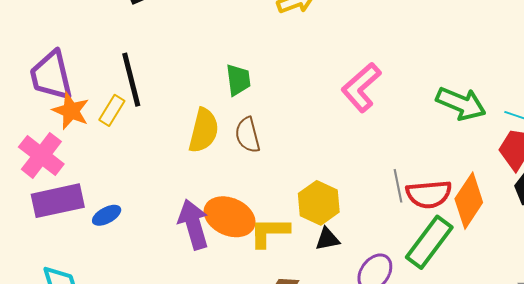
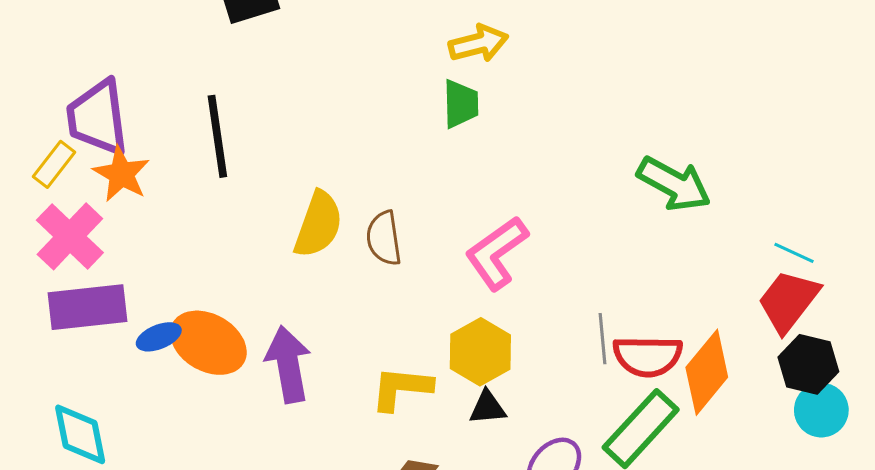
green trapezoid: (238, 80) -> (461, 104), moved
pink L-shape: (361, 87) -> (497, 253), moved
green arrow: (461, 104) -> (674, 184), moved
yellow rectangle: (112, 110) -> (54, 164), moved
orange ellipse: (230, 217) -> (208, 343), moved

